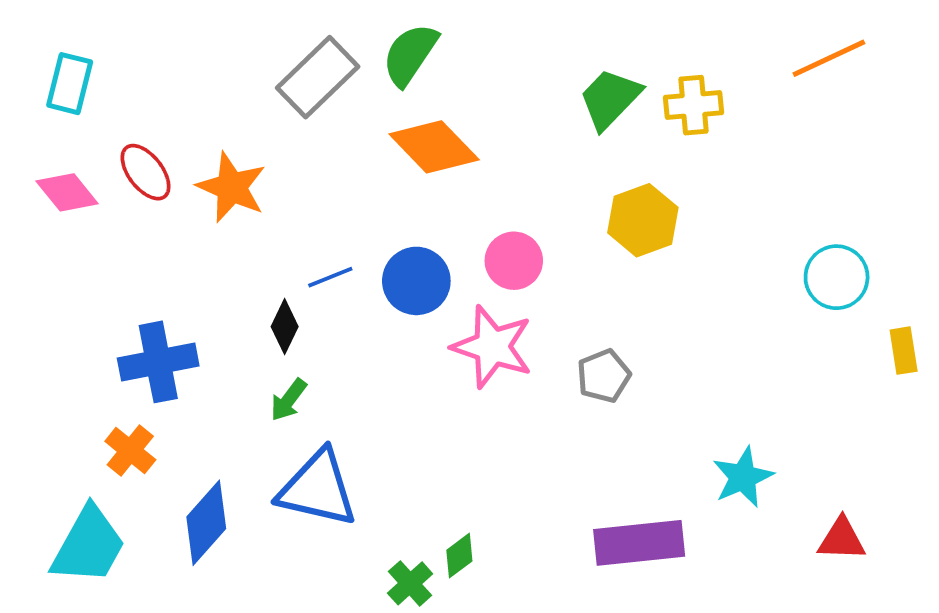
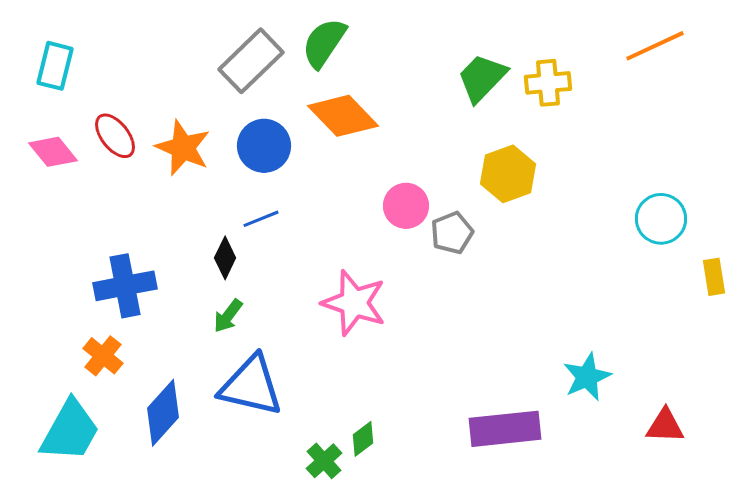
blue circle: (416, 281) -> (264, 146), moved
pink star: (492, 347) -> (354, 303), moved
gray pentagon: (604, 376) -> (452, 233), moved

